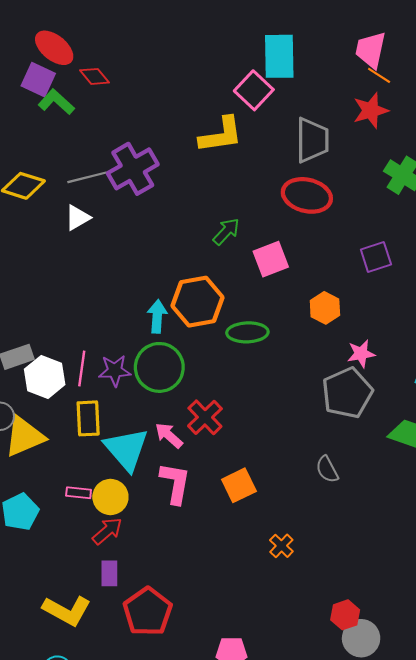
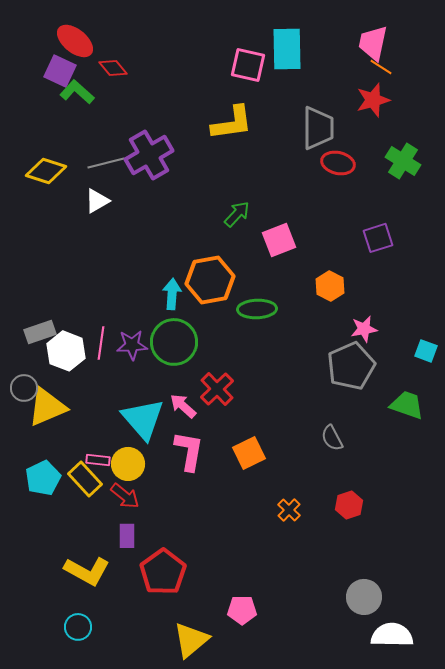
pink square: (254, 90) -> (248, 65), moved, turned -30
red ellipse: (307, 195) -> (338, 163), moved, size x0.7
yellow rectangle: (88, 418) -> (85, 479), moved, turned -40
red arrow: (107, 531) -> (125, 496), turned 80
red hexagon: (345, 615) -> (349, 505), moved

